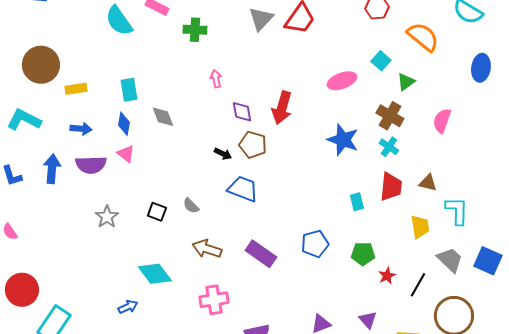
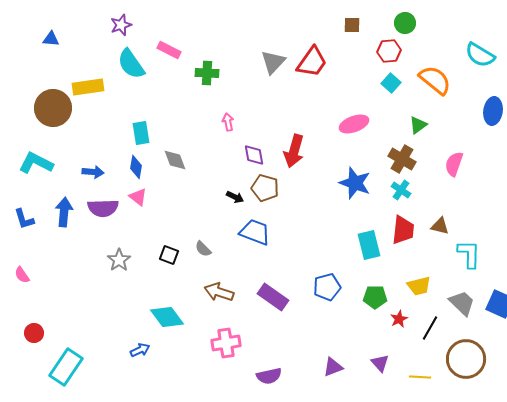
cyan square: (381, 61) -> (391, 83), moved
yellow rectangle: (76, 89) -> (88, 87), moved, size x1.4
cyan rectangle: (357, 202) -> (369, 245), size x1.6
yellow trapezoid: (420, 227) -> (419, 286), moved, turned 85
red circle: (22, 290) -> (34, 333), size x0.6

